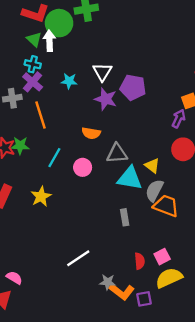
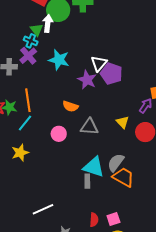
green triangle: (34, 39) -> (37, 30), moved
white triangle: (102, 72) -> (99, 63), moved
cyan star: (69, 81) -> (59, 60), size x1.5
orange line: (41, 115) -> (28, 100), moved
cyan line: (54, 158) -> (25, 123), moved
yellow triangle: (152, 166) -> (123, 122), moved
cyan triangle: (130, 178) -> (94, 167), moved

